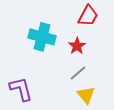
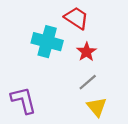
red trapezoid: (88, 16) -> (76, 18), moved, turned -85

